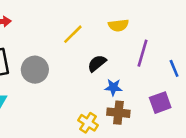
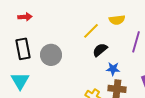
yellow line: (73, 34) -> (91, 31), moved

